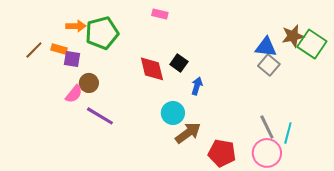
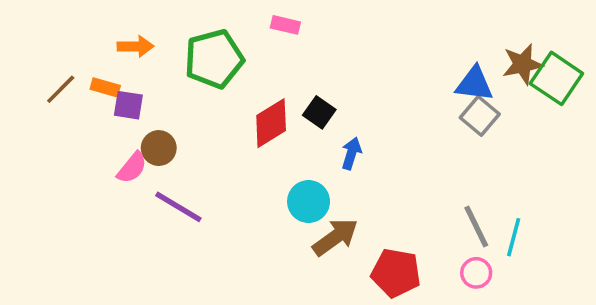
green pentagon: (102, 33) -> (214, 59), moved
red diamond: (152, 69) -> (271, 123), turned 72
pink circle: (267, 153) -> (476, 273), size x0.6

